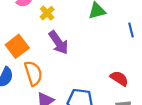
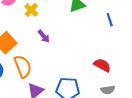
purple arrow: (58, 43) -> (44, 36), size x0.6

